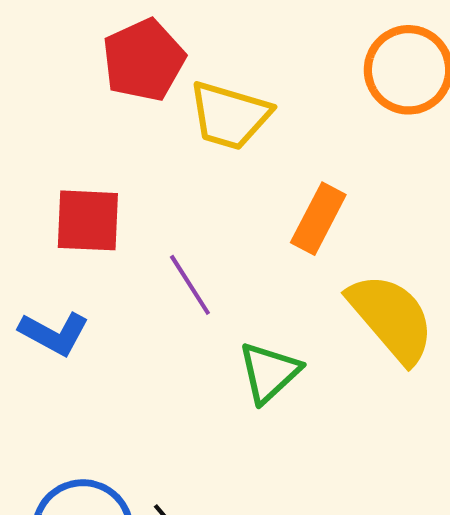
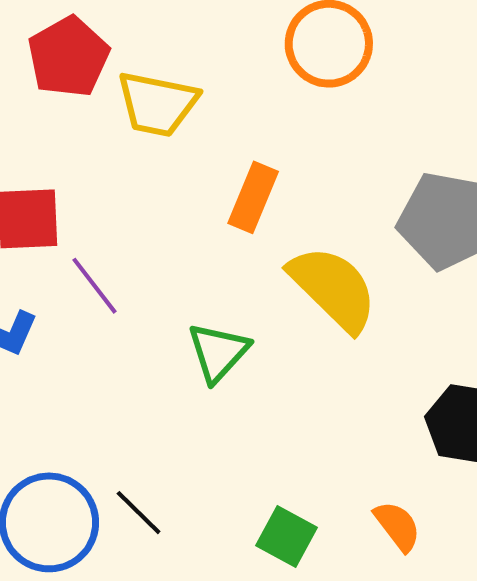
purple line: (190, 285) -> (95, 286), moved

